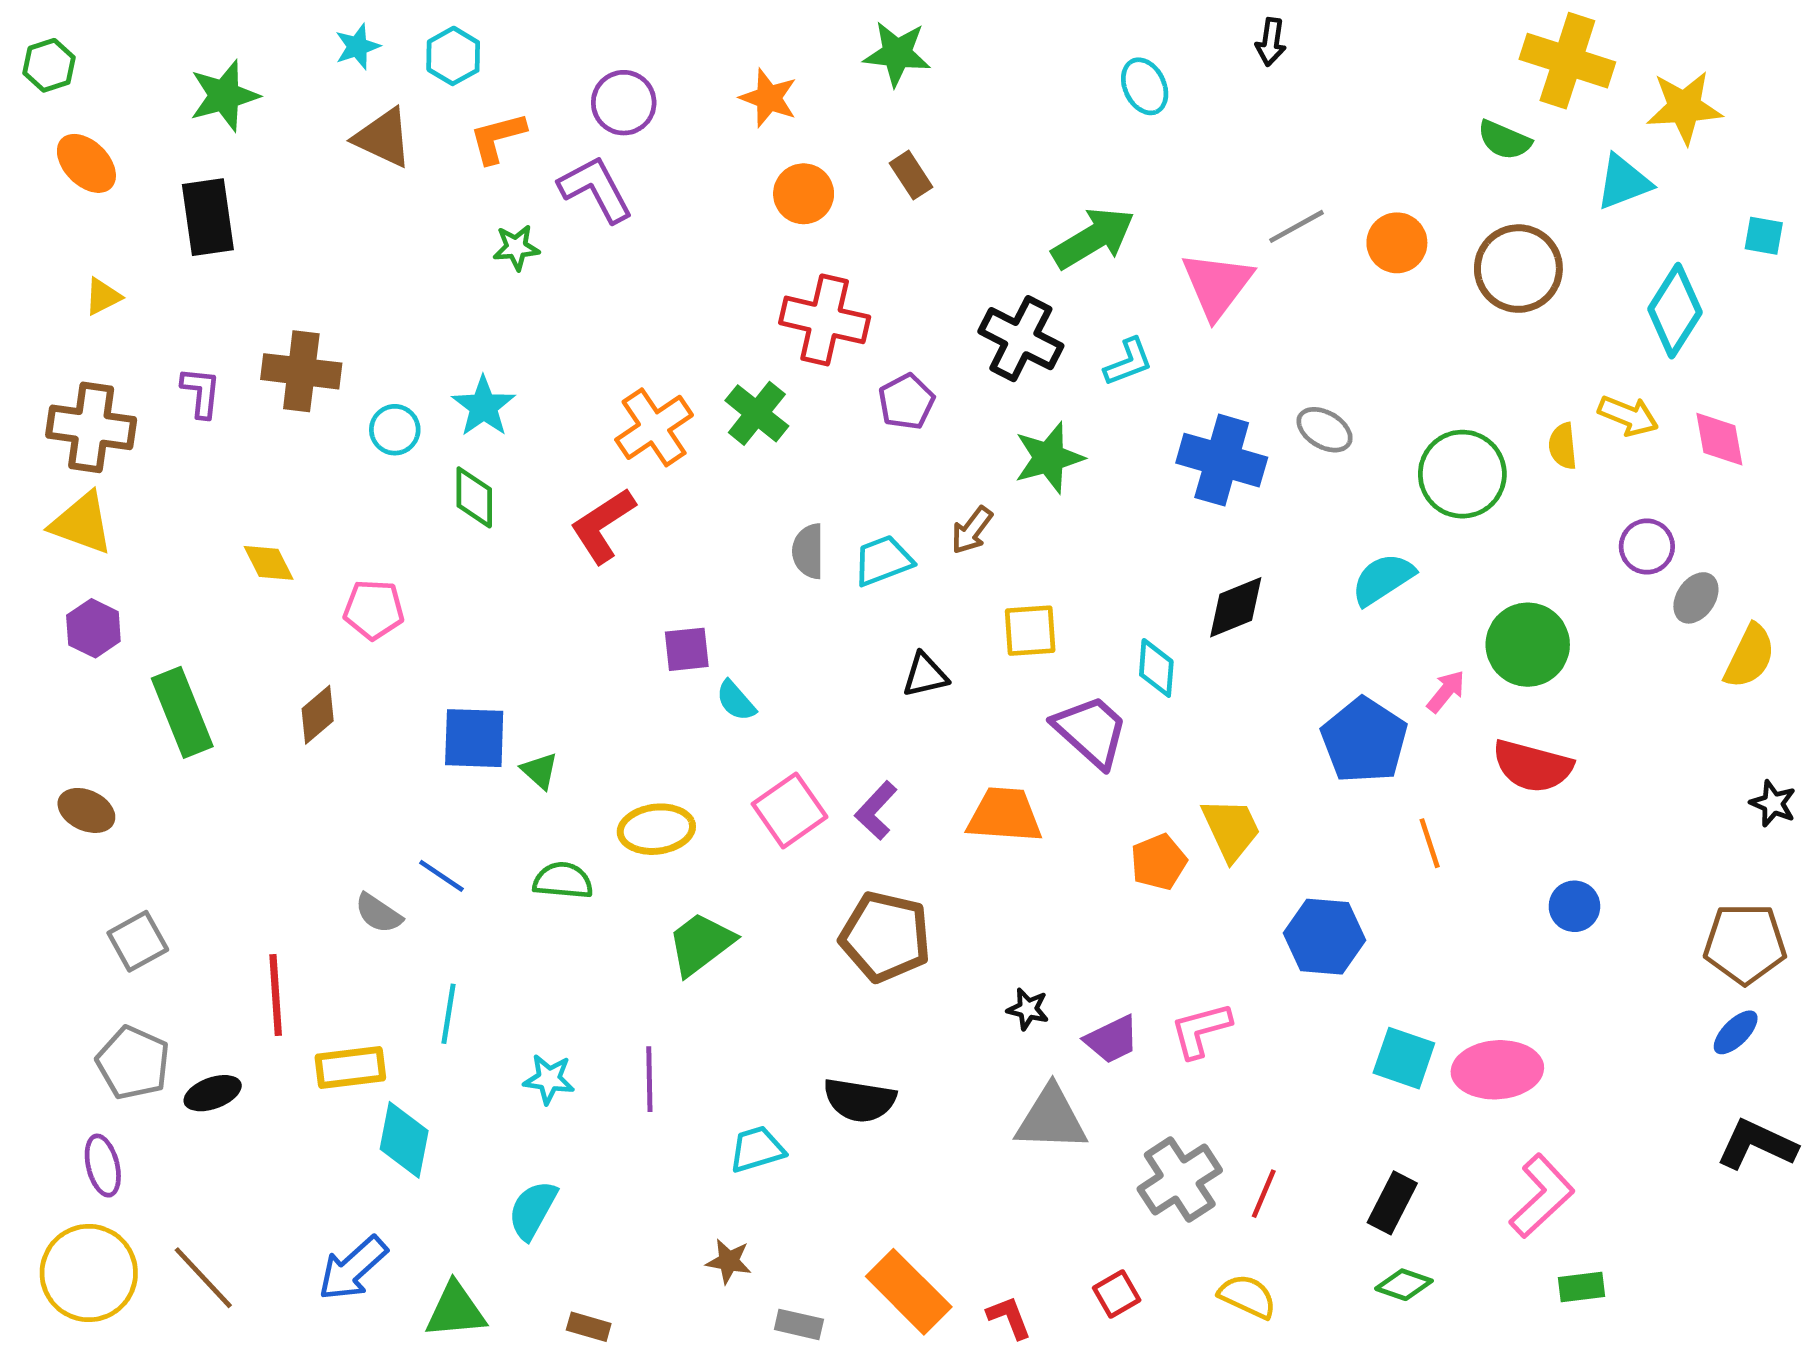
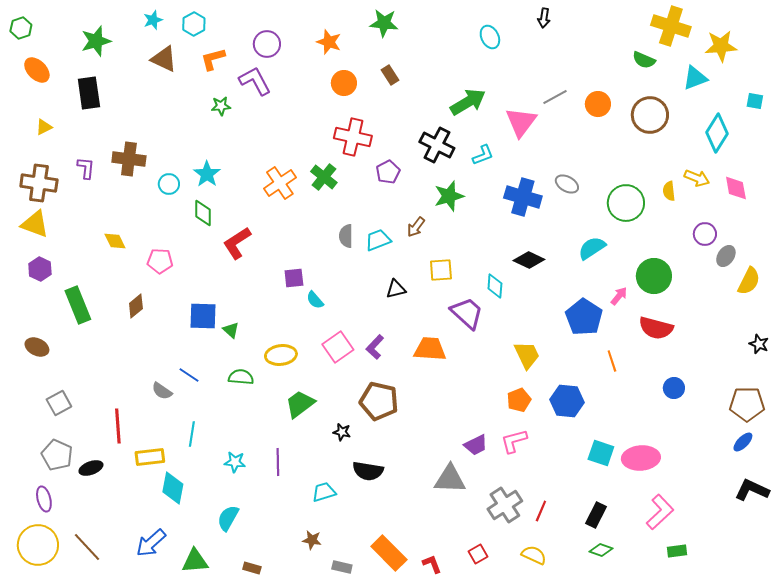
red L-shape: (603, 525) -> (237, 243), moved
black diamond: (1236, 607) -> (529, 260), turned 48
orange pentagon: (1159, 862) -> (519, 400), moved
black star: (1028, 1009) -> (342, 432), moved

